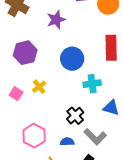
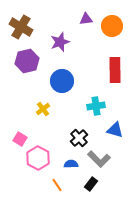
purple hexagon: (25, 53) -> (27, 61), moved
blue circle: (72, 59) -> (62, 81), moved
pink square: (16, 94) -> (20, 139), moved

